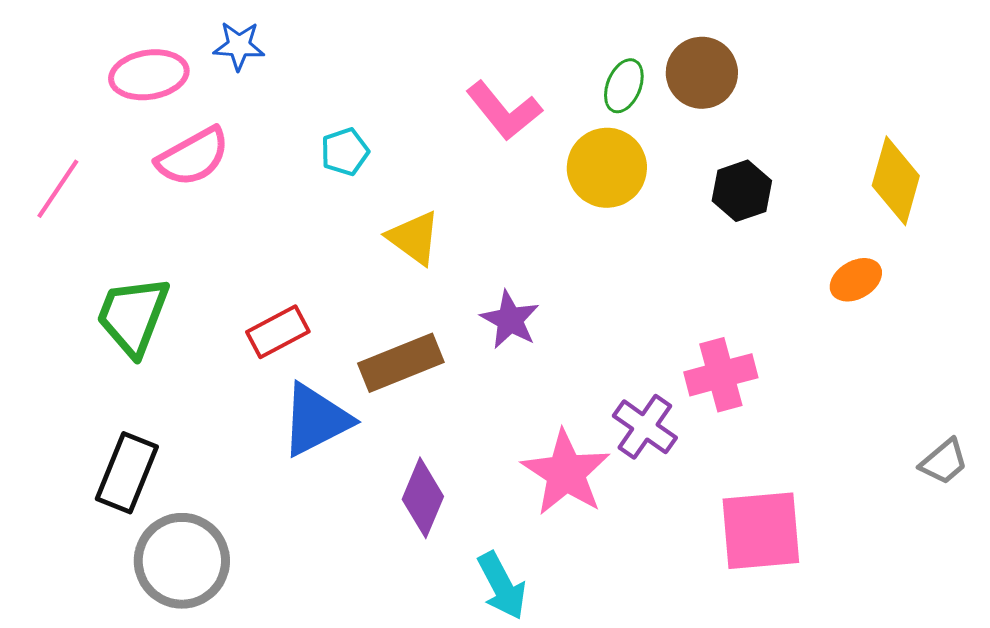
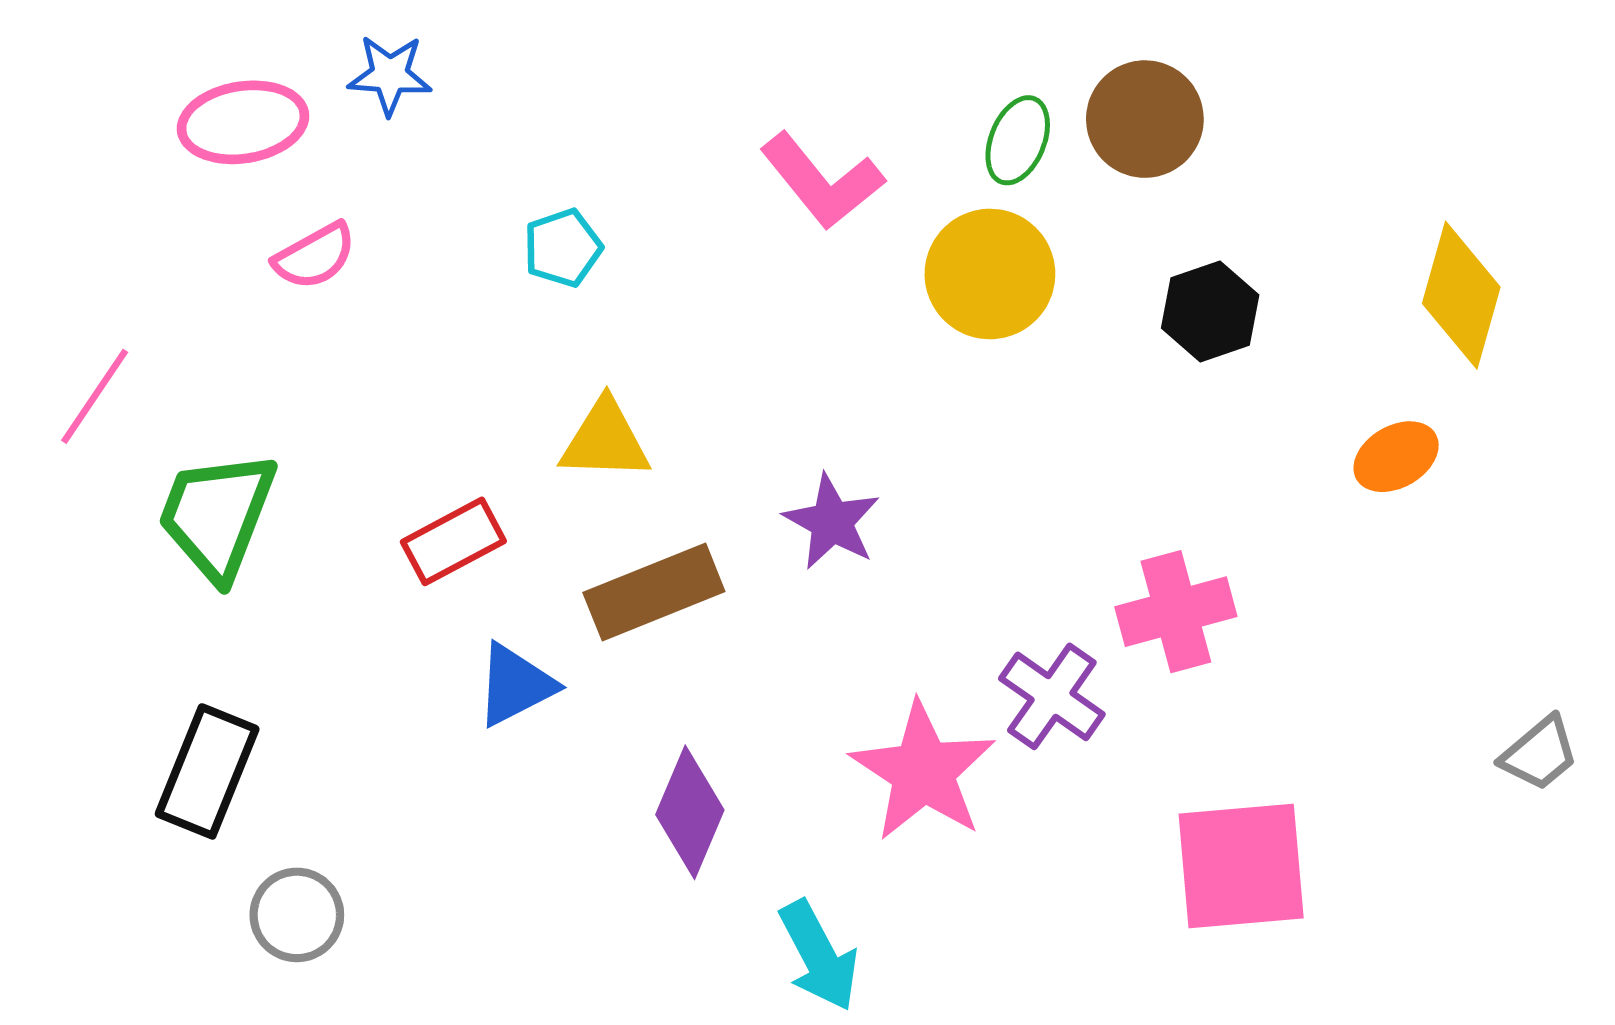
pink semicircle: (193, 157) -> (315, 256), size x0.7
pink line: (58, 189) -> (95, 396), moved
yellow triangle: (414, 238) -> (605, 440), moved, turned -34
blue triangle: (316, 420) -> (515, 685), size x0.7
gray circle: (182, 561) -> (297, 915), size x0.6

